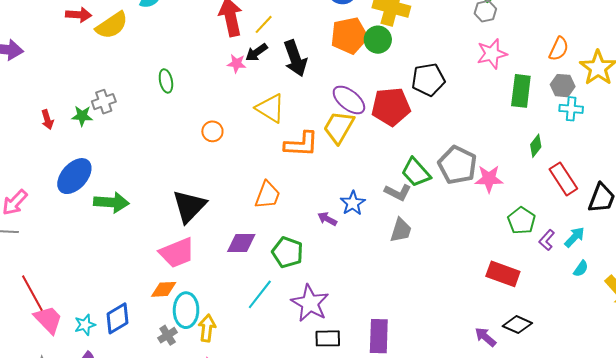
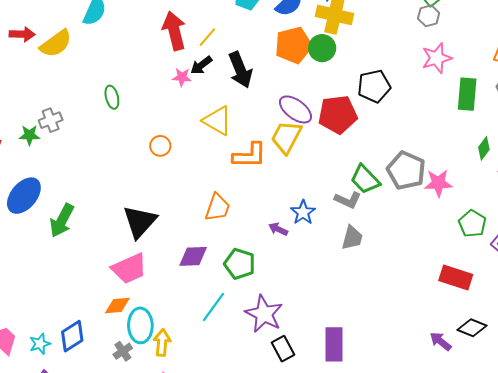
green arrow: (111, 202) -> (62, 220), turned 116
black rectangle: (328, 338) -> (283, 349), turned 65

